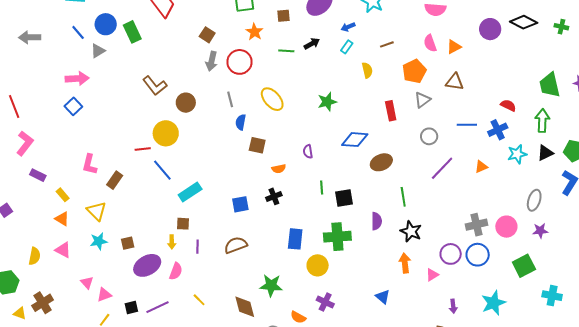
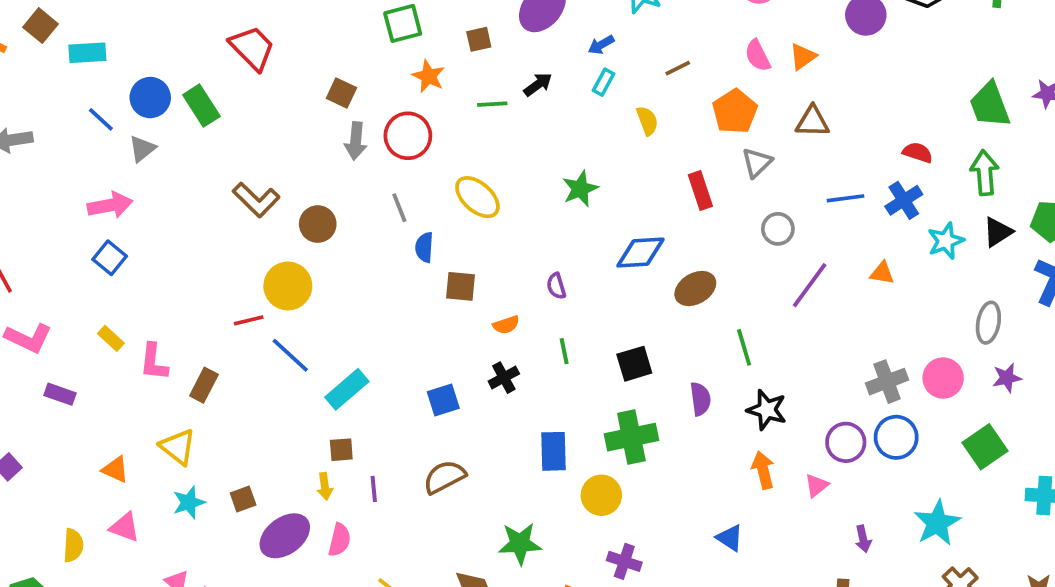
pink L-shape: (25, 143) -> (28, 338), turned 85
orange triangle: (481, 167) -> (882, 273), turned 40
green line: (322, 188) -> (564, 351), moved
yellow rectangle: (63, 195) -> (111, 338), moved

